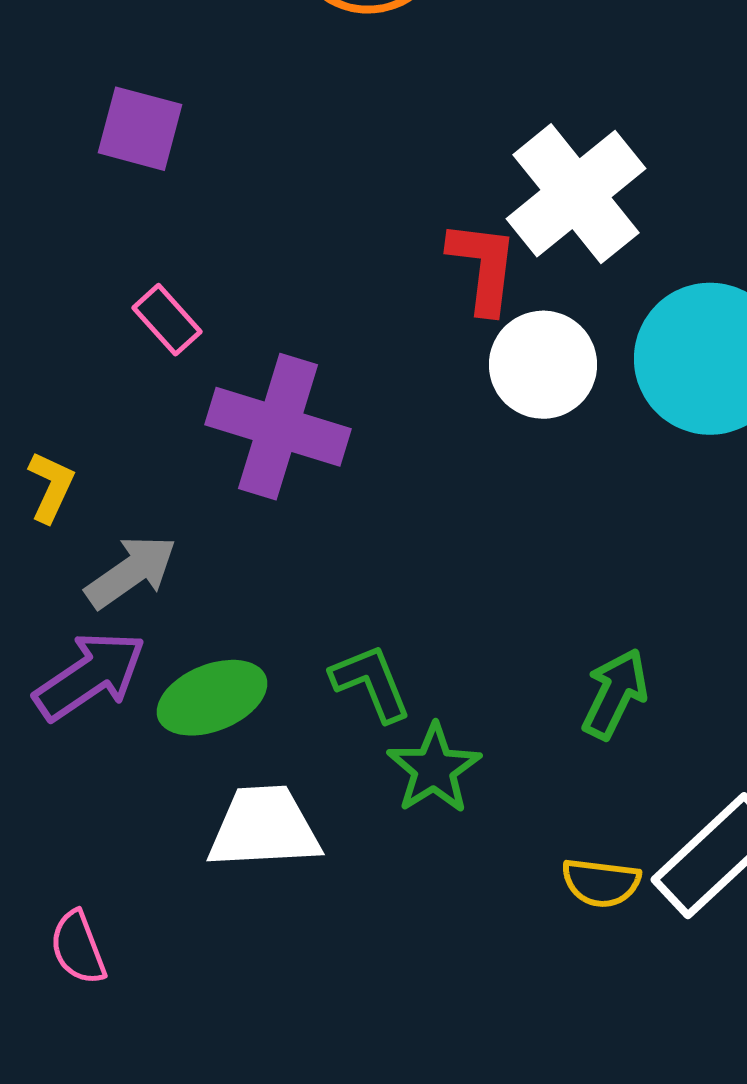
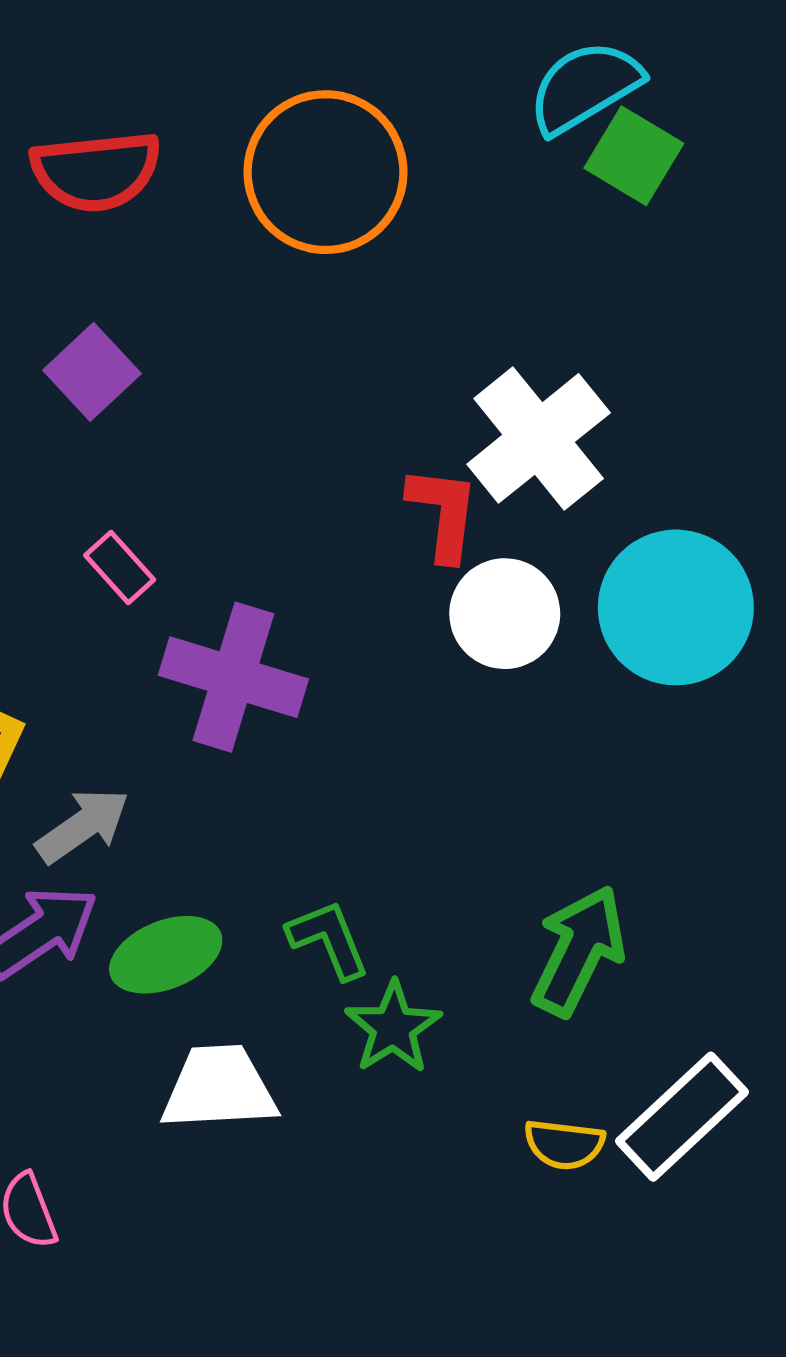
purple square: (140, 129) -> (92, 372), turned 32
green arrow: (615, 694) -> (579, 951), size x1.4

